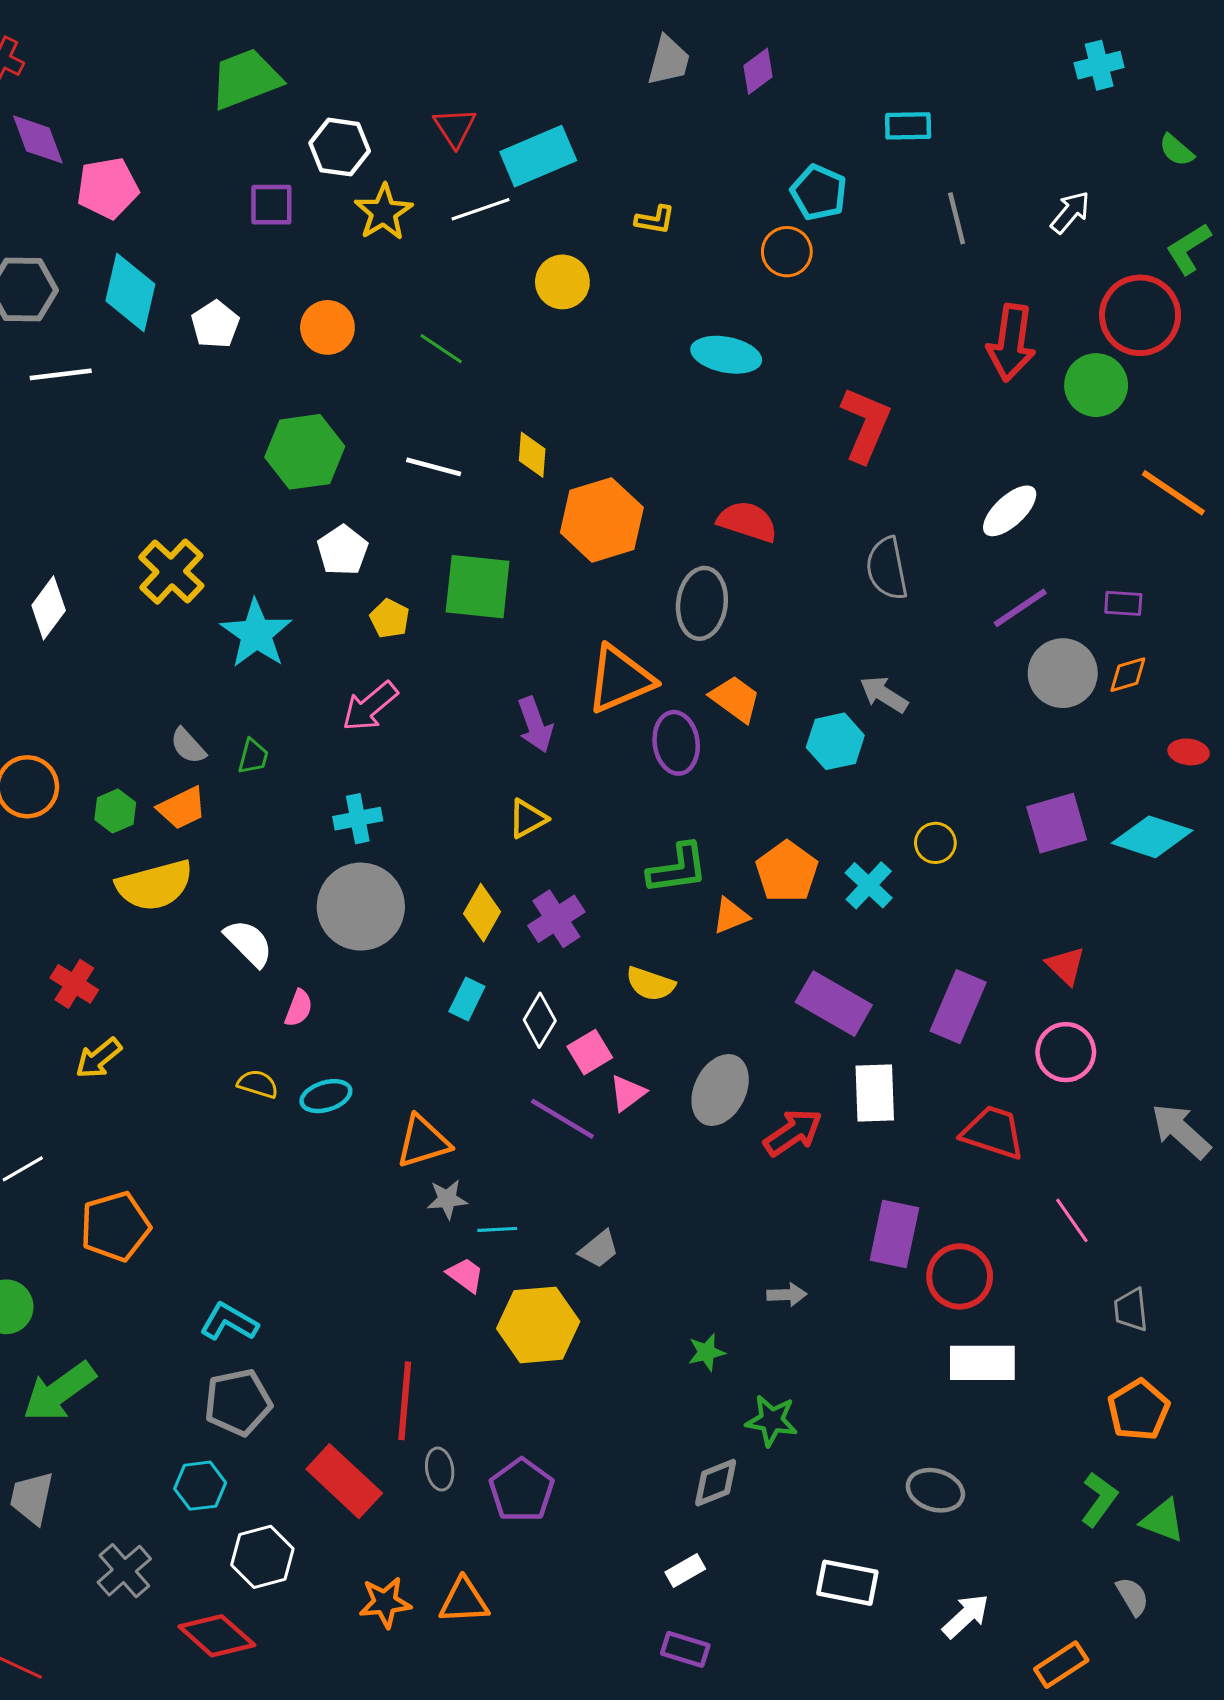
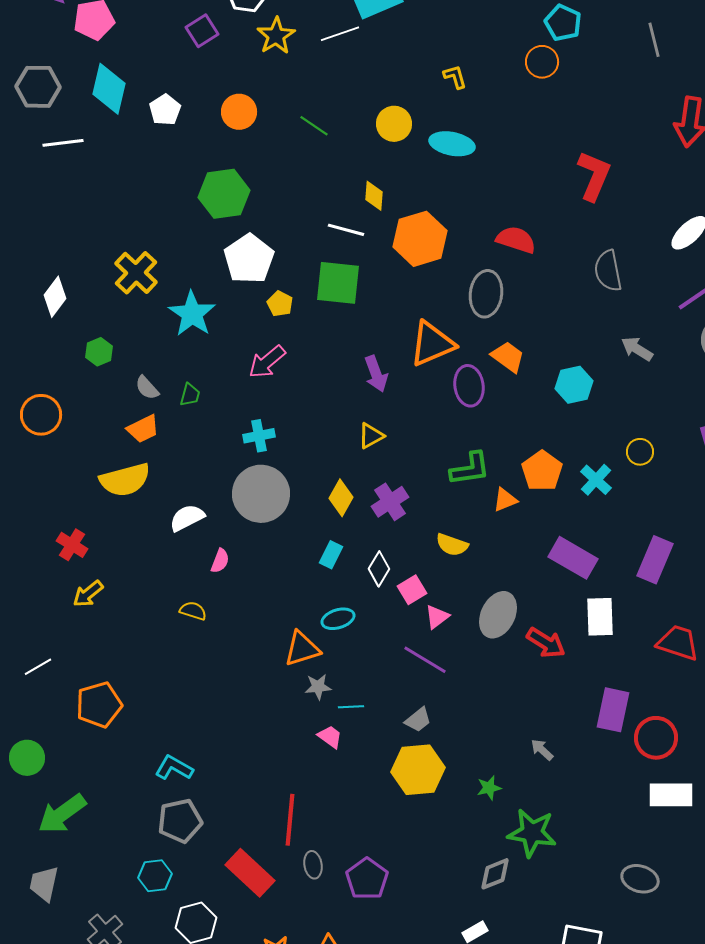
purple square: (271, 205) -> (202, 31), turned -32
yellow L-shape: (655, 220) -> (455, 77), moved, turned -116
yellow circle: (562, 282) -> (394, 124), moved
cyan ellipse: (726, 355) -> (452, 144), moved
white line: (434, 467) -> (346, 230), moved
white pentagon: (343, 550) -> (249, 259), size x1.5
gray arrow: (884, 694) -> (637, 349), moved
green hexagon: (115, 811) -> (99, 352), moved
white semicircle: (249, 943) -> (187, 518), turned -72
cyan ellipse: (326, 1096) -> (338, 619), moved
purple line: (562, 1119) -> (425, 660), moved
red arrow: (793, 1132) -> (546, 643), turned 66
gray arrow: (787, 1295) -> (542, 750), turned -135
yellow hexagon: (538, 1325) -> (418, 770), moved
green star: (772, 1420) -> (532, 833), size x1.4

